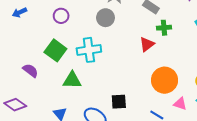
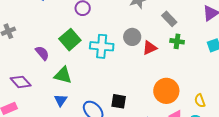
gray circle: (106, 18) -> (132, 37), moved
red triangle: (147, 44) -> (150, 48), moved
green triangle: (72, 80) -> (63, 75), moved

